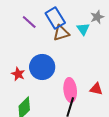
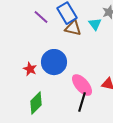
brown triangle: (61, 33) -> (73, 28), turned 30
pink ellipse: (70, 90) -> (82, 85), turned -35

